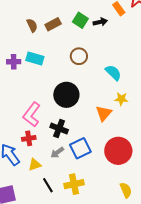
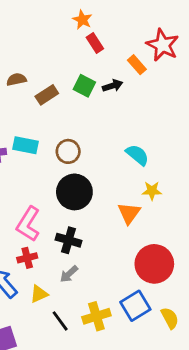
brown semicircle: (32, 25) -> (16, 79), moved, turned -72
brown circle: (79, 56) -> (68, 151), moved
blue square: (80, 148) -> (135, 306), moved

